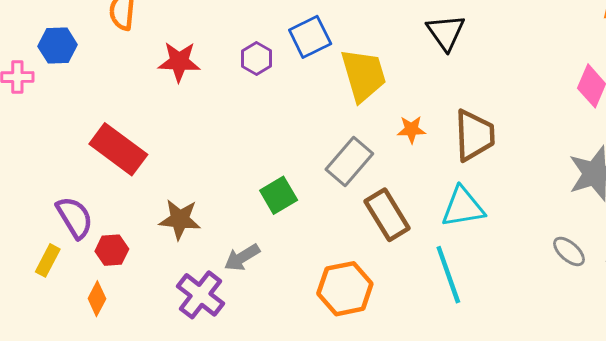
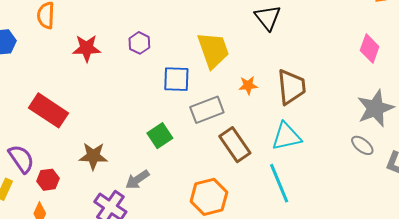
blue square: (310, 37) -> (176, 79), moved, turned 32
gray rectangle: (349, 162) -> (207, 110), turned 32
gray ellipse: (569, 251) -> (362, 145), moved

